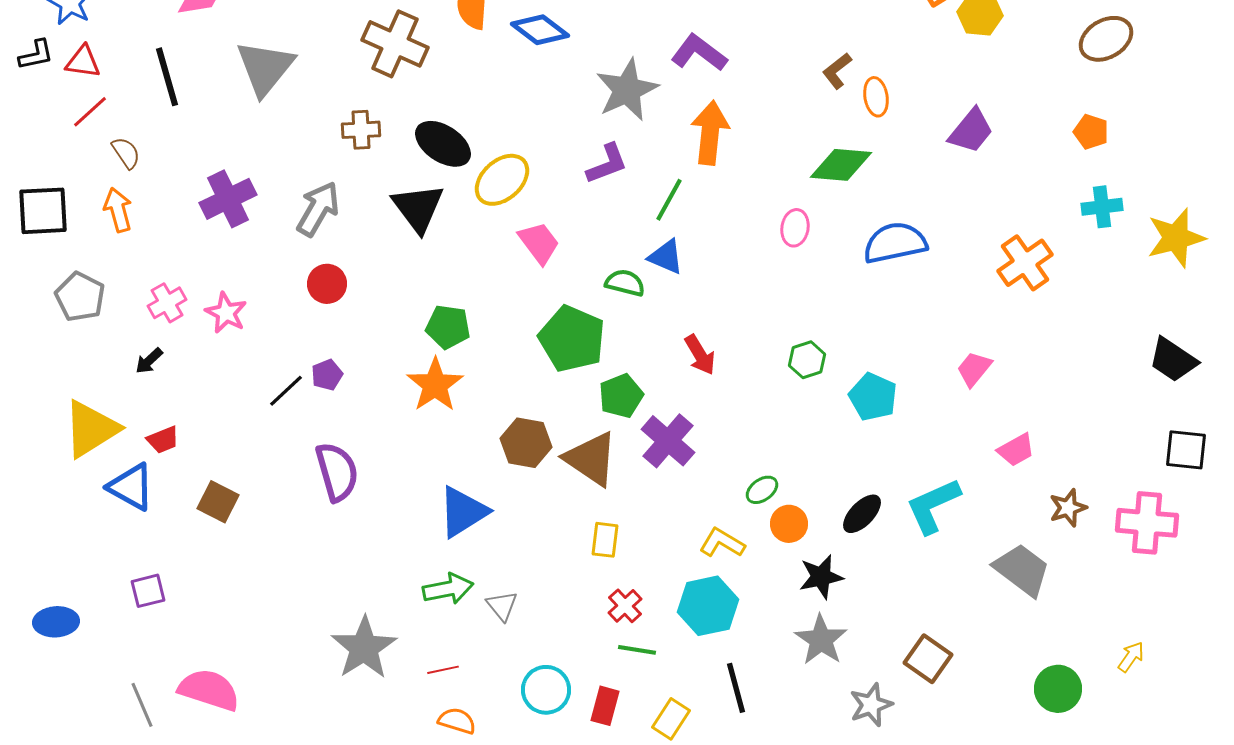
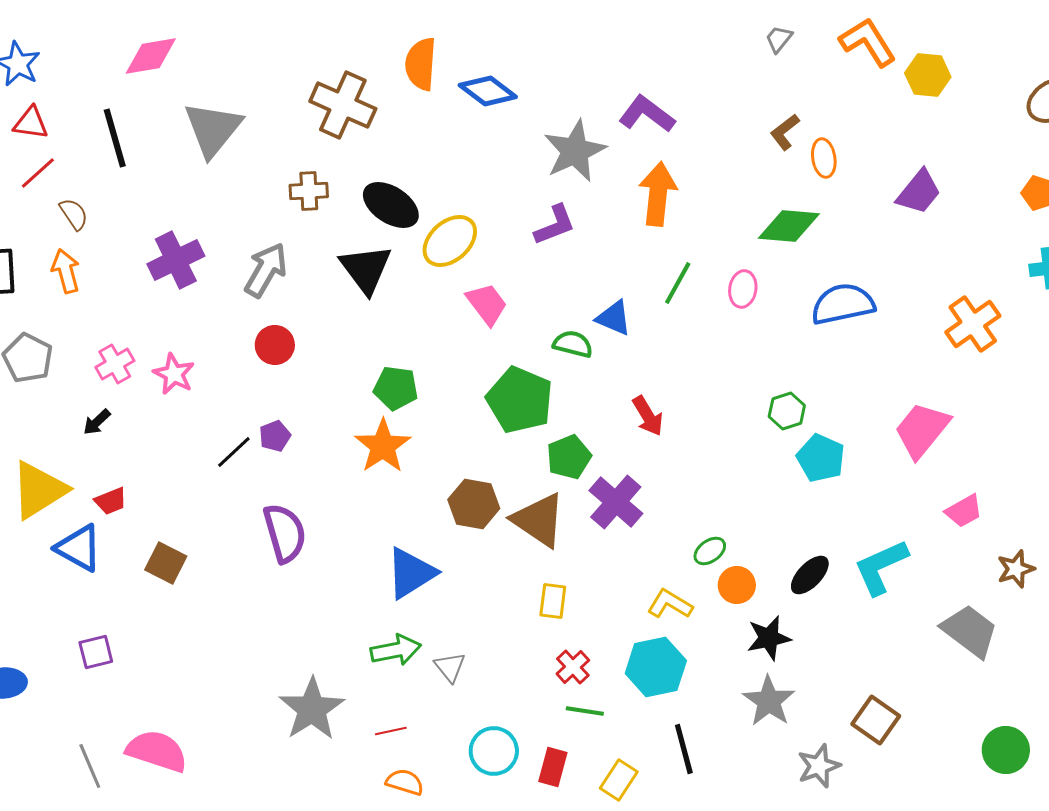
green line: (669, 200) -> (678, 283), moved
green hexagon: (807, 360) -> (787, 411), moved
pink trapezoid: (974, 369) -> (922, 430), size x1.6

